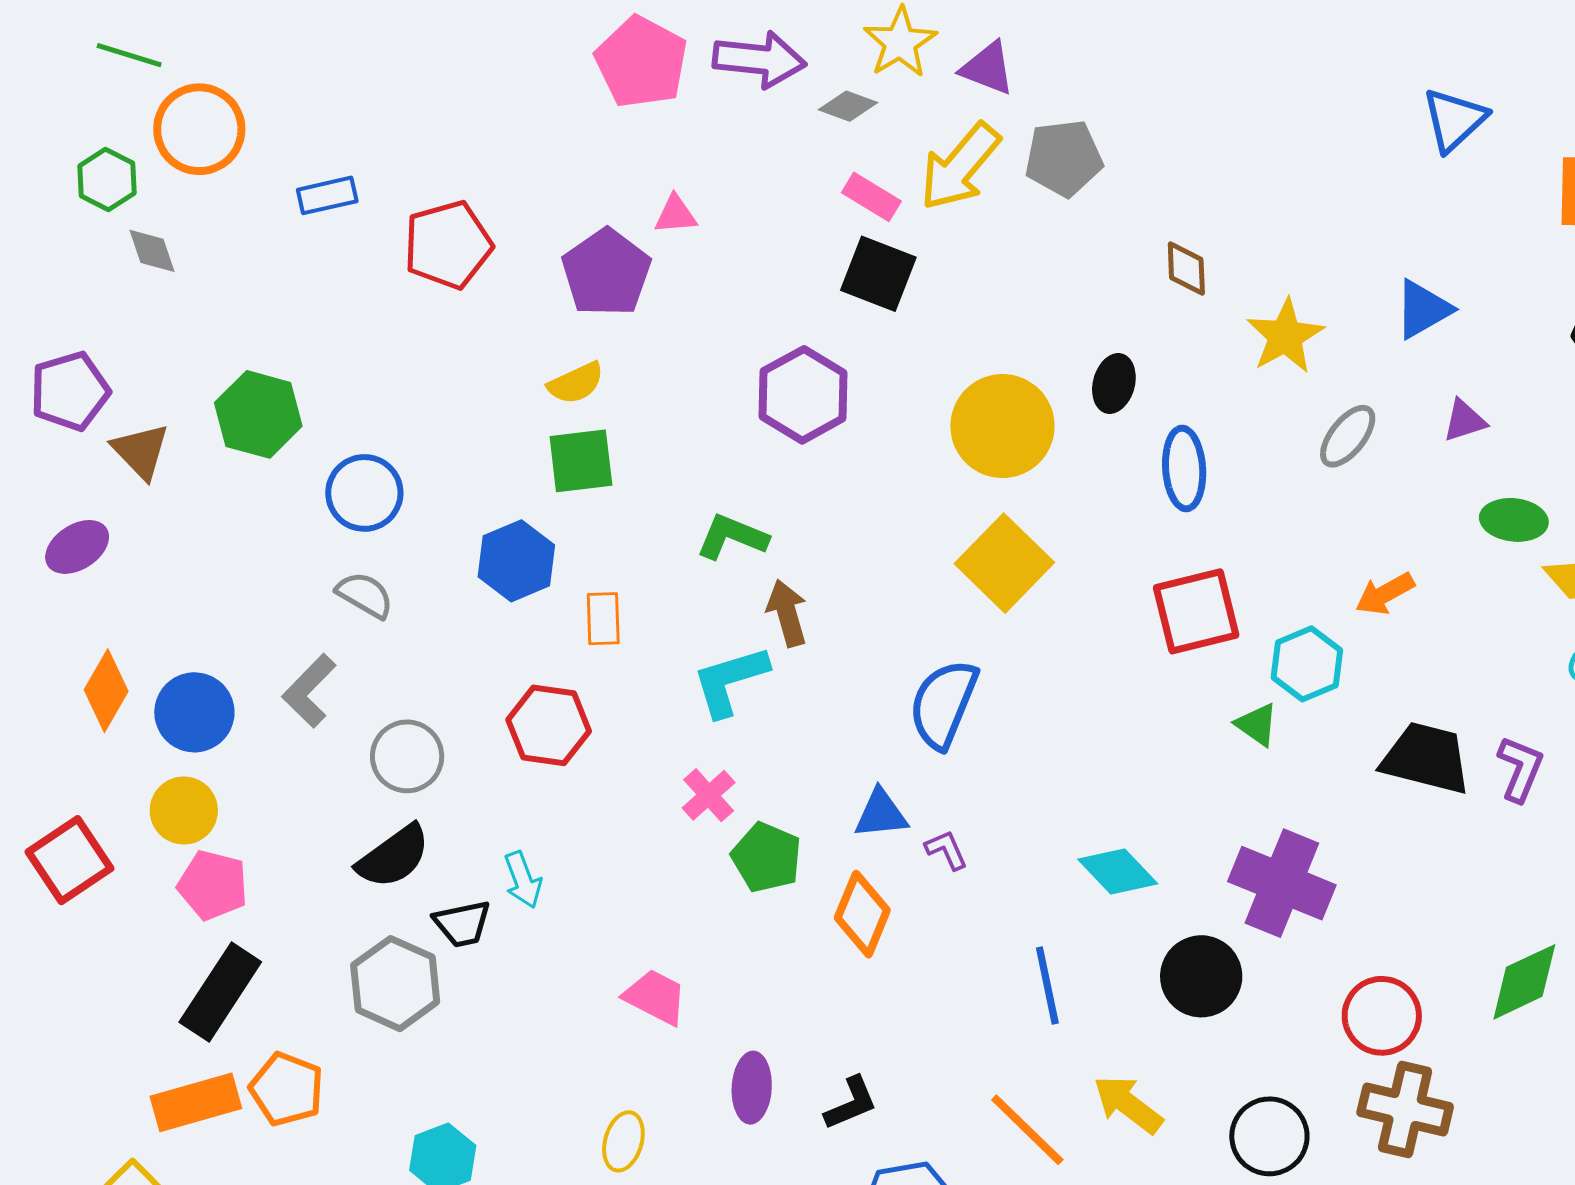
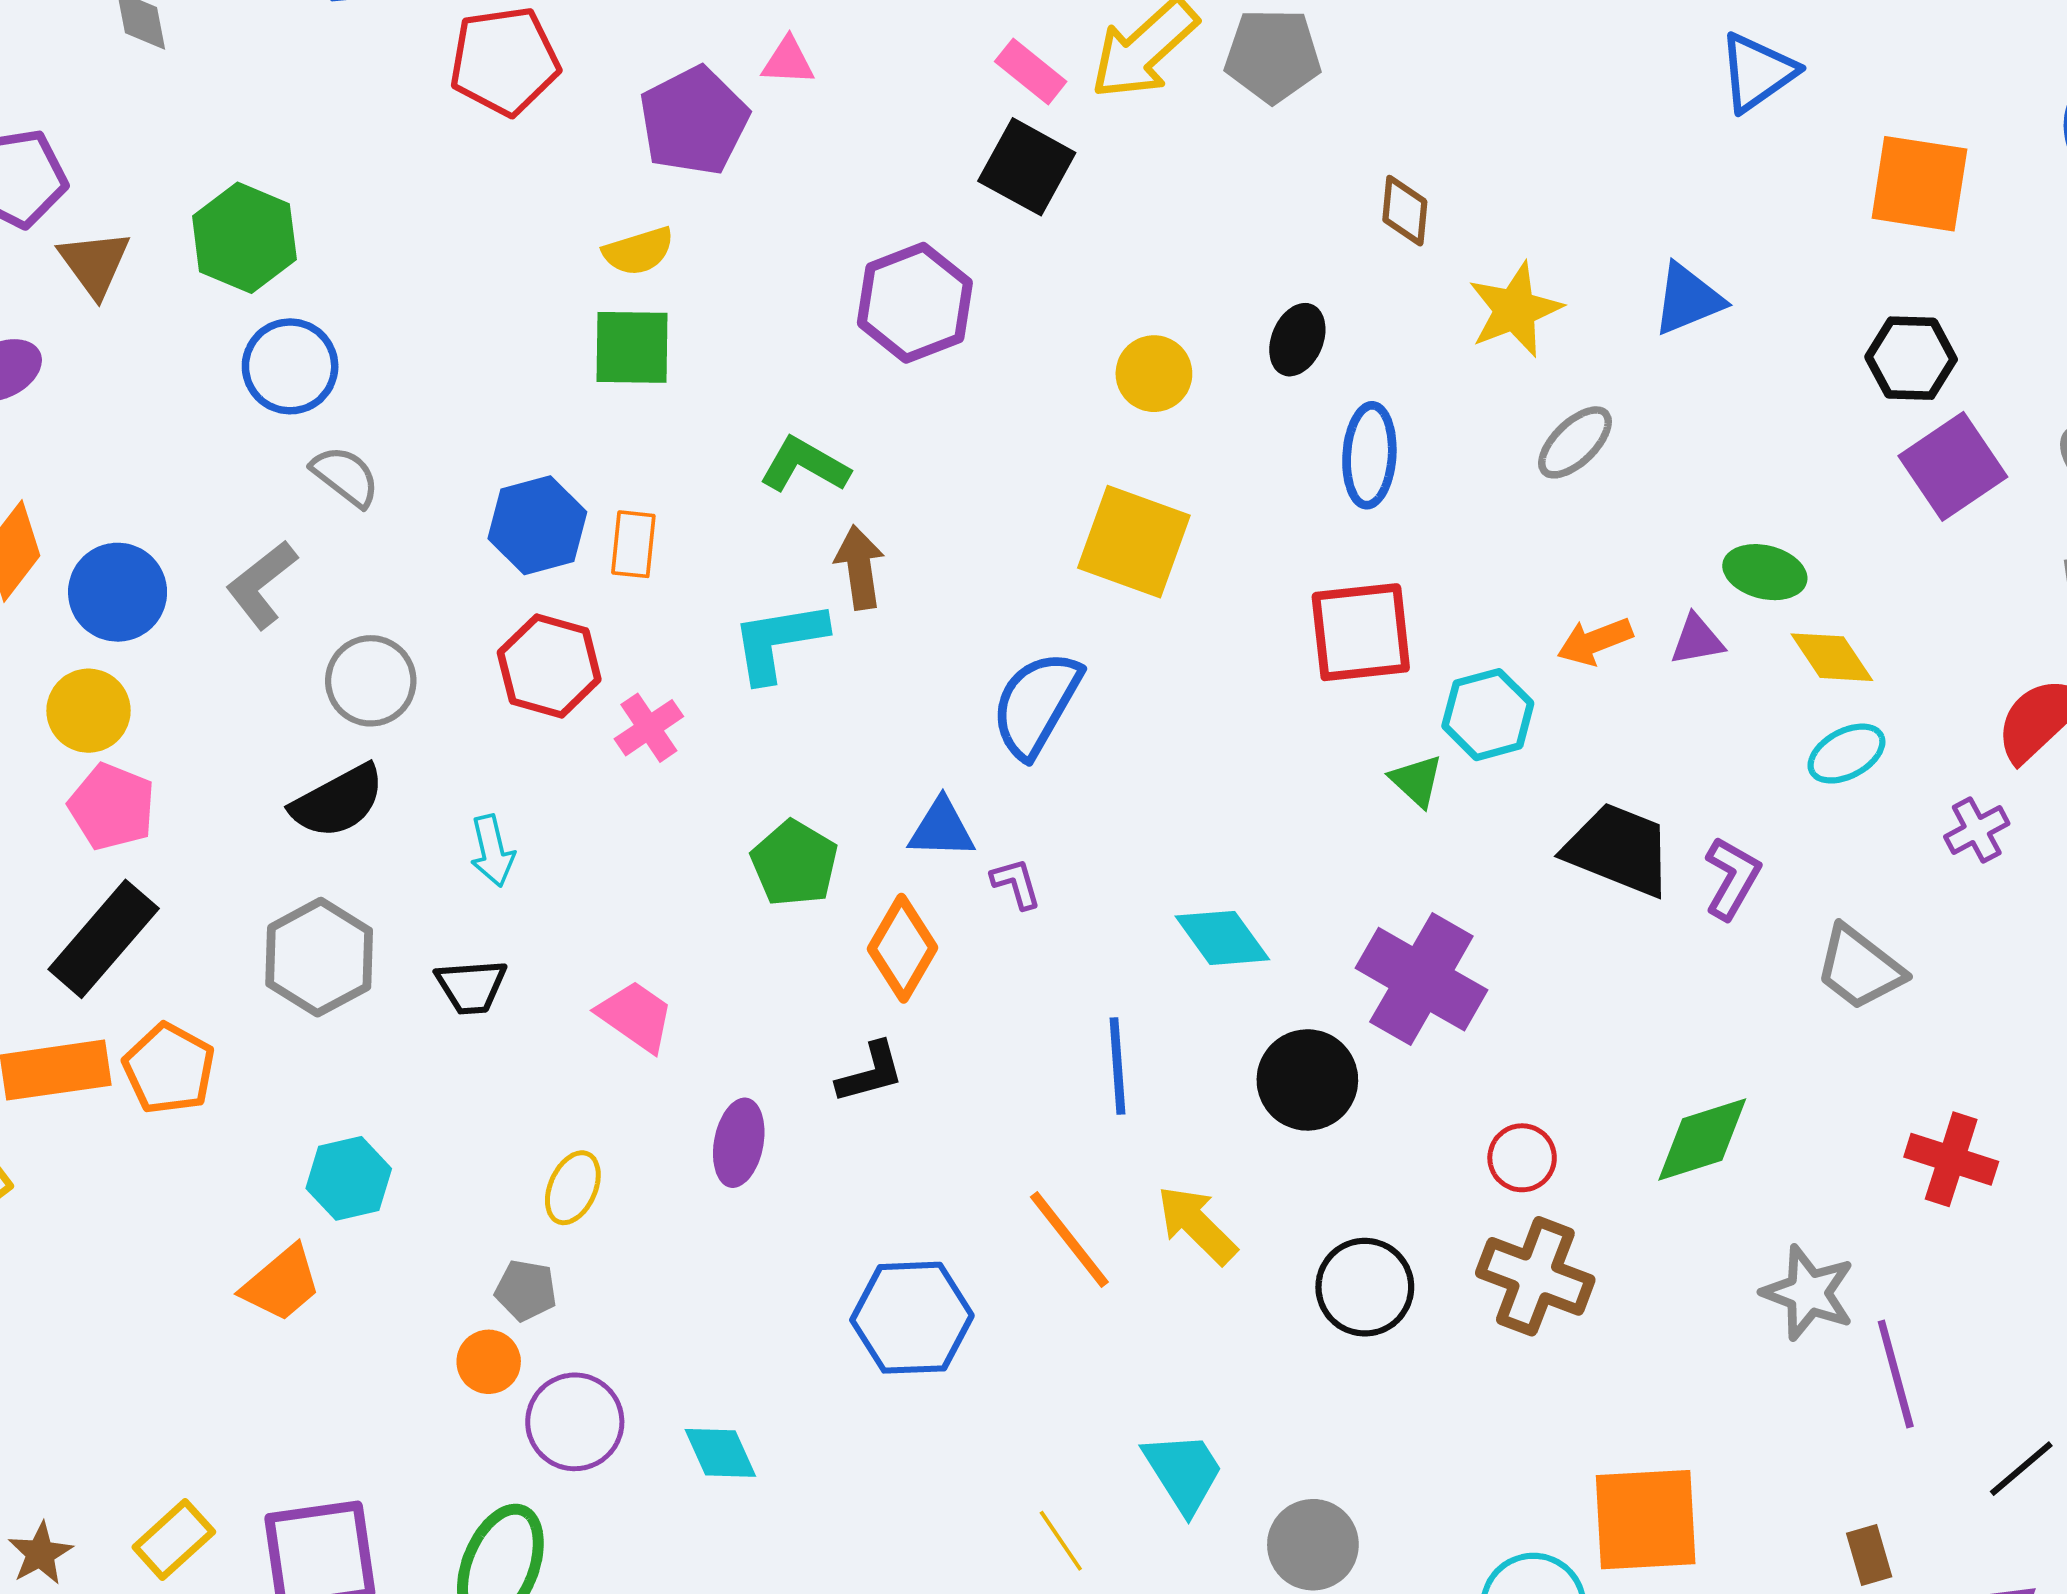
purple triangle: (1464, 421) -> (1697, 640), moved
yellow circle: (1002, 426) -> (1154, 374), size x0.6
blue circle: (364, 493) -> (290, 366), moved
blue hexagon: (516, 561) -> (537, 525), moved
yellow square: (1004, 563) -> (1134, 542), turned -32
pink cross: (709, 795) -> (649, 728), moved
black trapezoid: (462, 924) -> (471, 986), moved
red circle: (1382, 1016) -> (1522, 1158), size x0.7
black L-shape: (851, 1103) -> (870, 1073), moved

